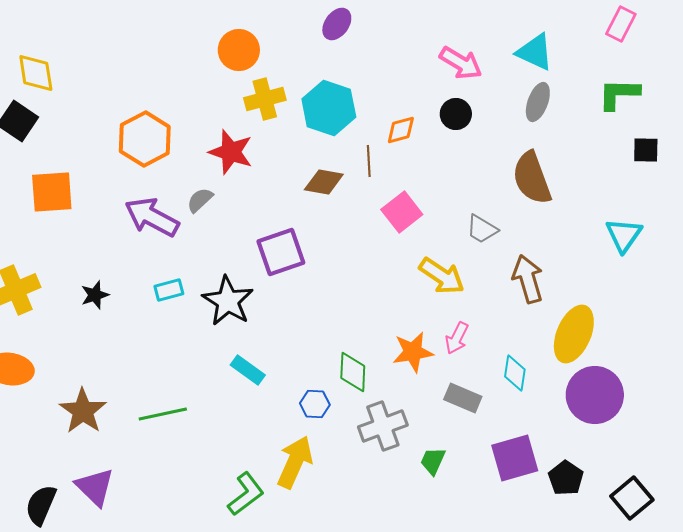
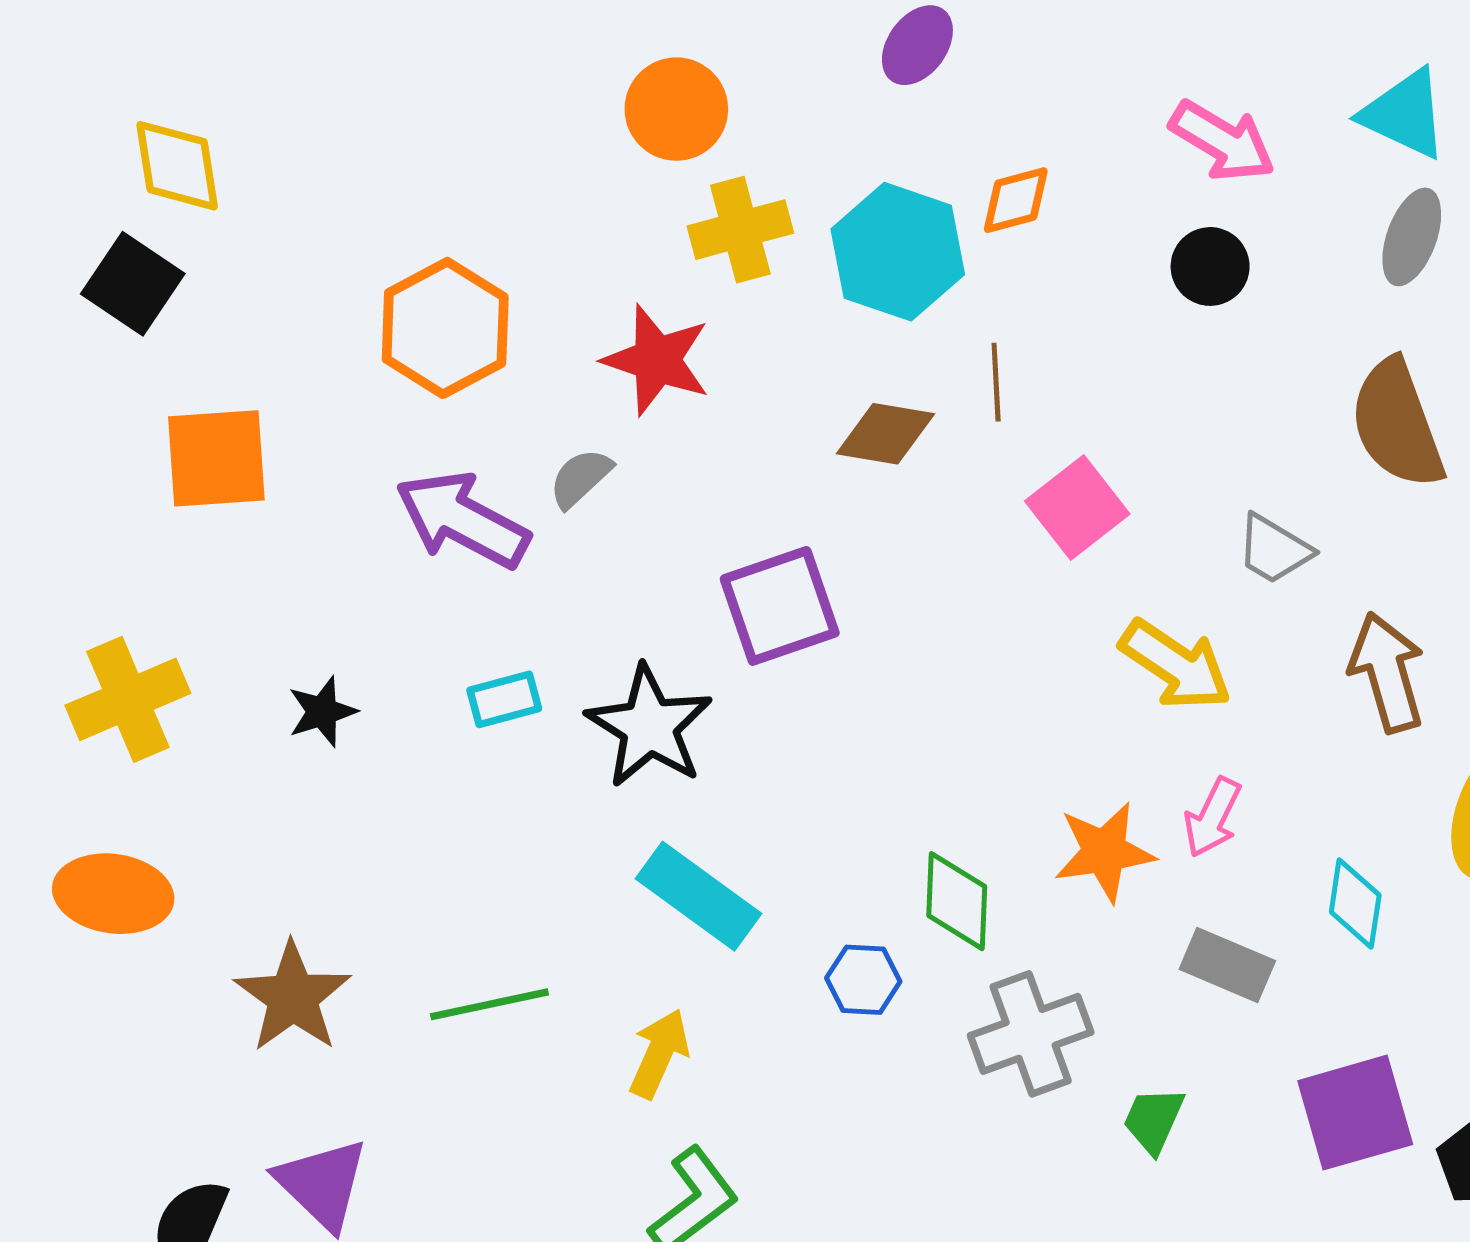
orange diamond: (401, 130) -> (1016, 200), moved
cyan rectangle: (248, 370) -> (699, 896), size x1.4
yellow arrow: (295, 462) -> (659, 1054), moved, size x0.7

